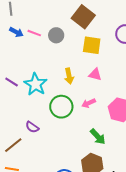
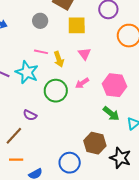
pink line: (34, 33) -> (41, 52), moved
pink triangle: (95, 74) -> (84, 54), turned 48
green arrow: (98, 137) -> (111, 114), moved

